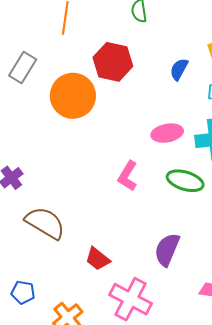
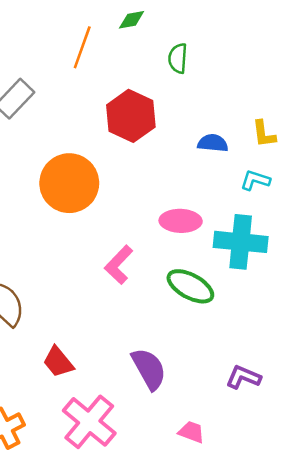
blue semicircle: (179, 69) -> (213, 143), turned 55
orange circle: (73, 96) -> (69, 183), moved
purple semicircle: (167, 250) -> (149, 369), turned 116

